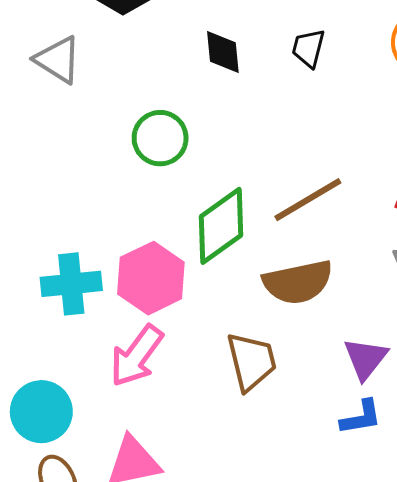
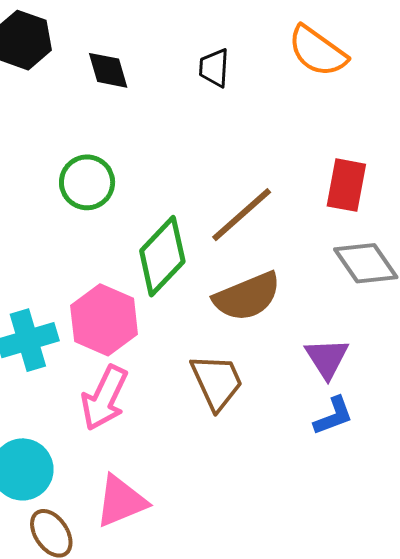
black diamond: (223, 52) -> (108, 70), moved

